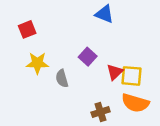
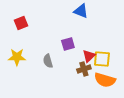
purple square: (88, 57) -> (68, 44), turned 32
yellow star: (37, 63) -> (17, 57), moved
brown cross: (101, 112) -> (84, 69), moved

